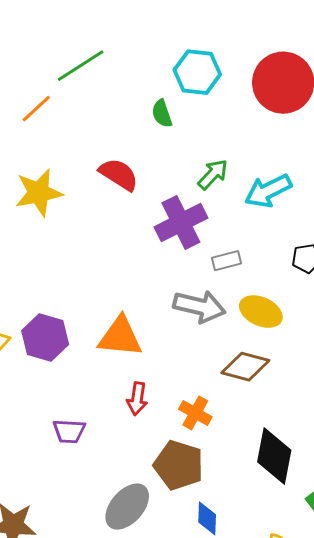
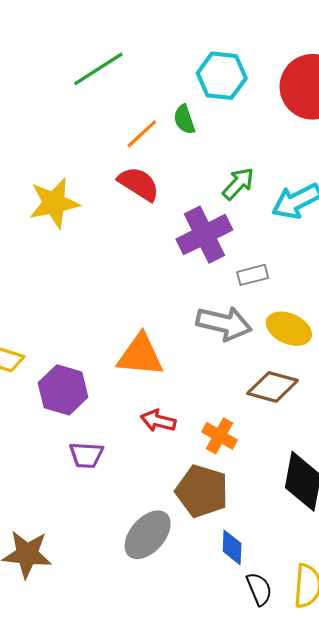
orange line: (36, 109) -> (142, 134), moved
purple hexagon: (45, 338) -> (63, 390), moved
red arrow: (137, 399) -> (158, 421), turned 96

